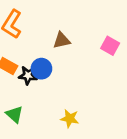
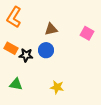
blue circle: (41, 69) -> (46, 50), moved
green triangle: (15, 114) -> (16, 84), turned -32

